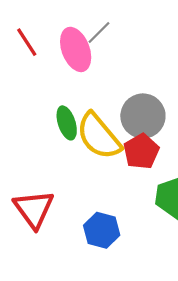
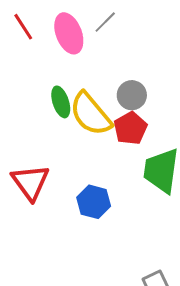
gray line: (99, 33) -> (105, 22), moved
gray circle: (143, 116) -> (132, 95), size x0.7

